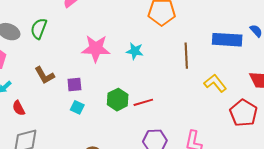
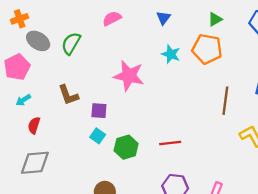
cyan star: (135, 51) -> (171, 54), moved
green hexagon: (118, 100) -> (126, 147), moved
red semicircle: (19, 108) -> (34, 125), turned 35

